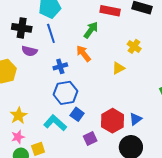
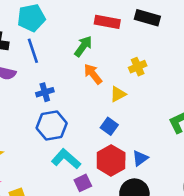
yellow cross: (134, 46) -> (138, 67), turned 32
orange arrow: (84, 53) -> (93, 74), moved
blue square: (77, 114) -> (109, 126), moved
cyan L-shape: (55, 123) -> (66, 159), moved

